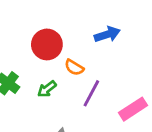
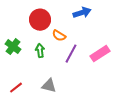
green arrow: (47, 89) -> (40, 51), turned 120
pink rectangle: (133, 109) -> (100, 54), moved

